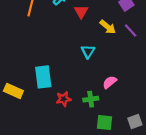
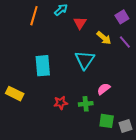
cyan triangle: (88, 51) -> (85, 60), size x1.5
cyan rectangle: (43, 77) -> (43, 66), moved
green square: (105, 122) -> (107, 121), moved

